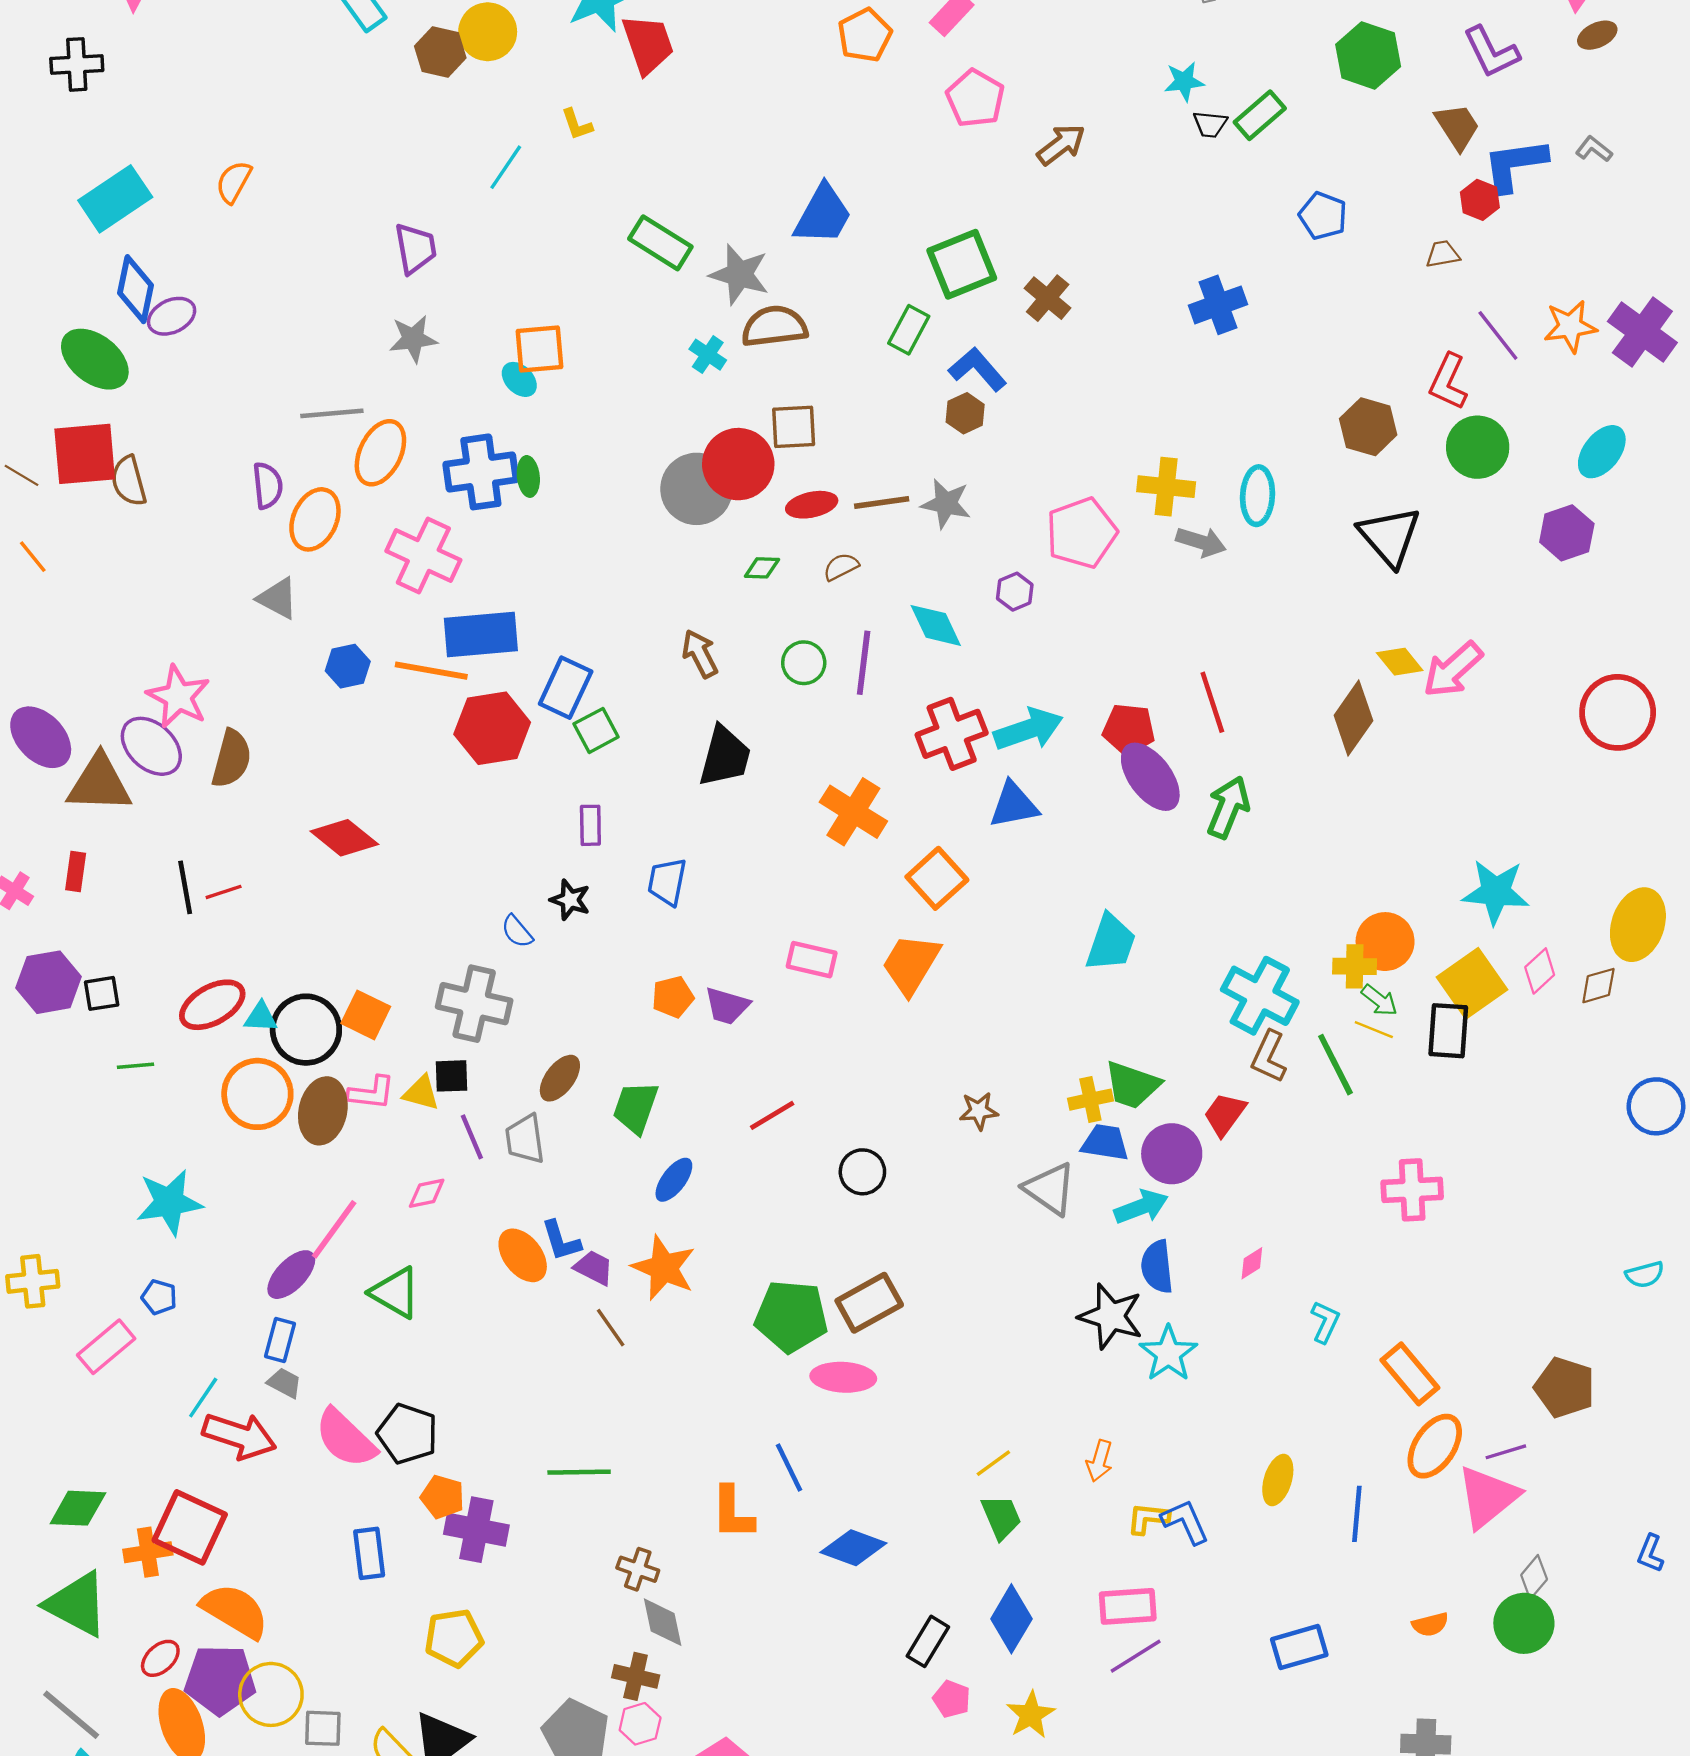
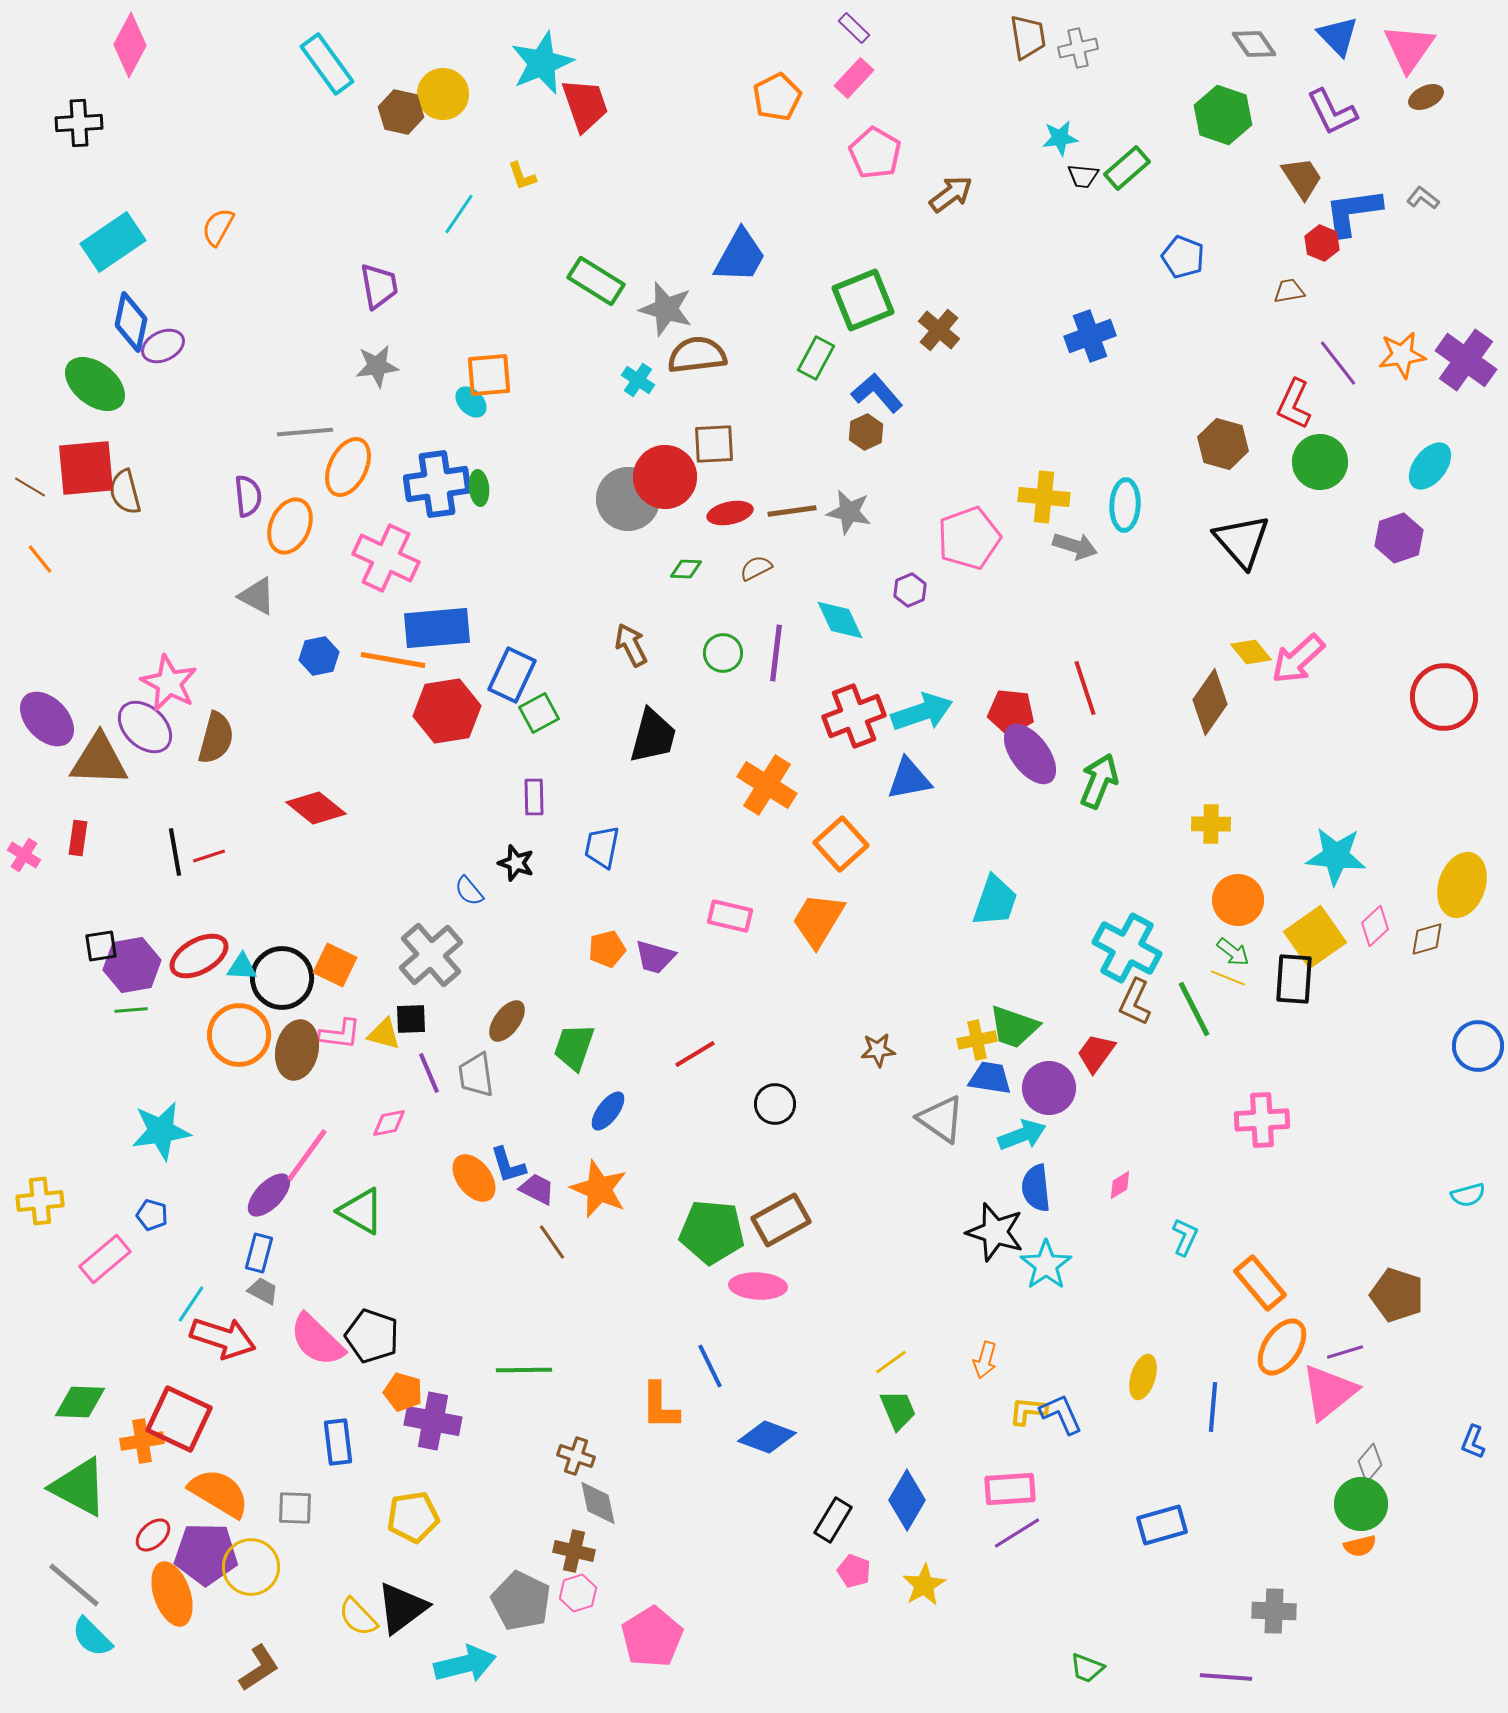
yellow cross: (1355, 966) -> (1211, 824), moved
purple hexagon: (49, 982) -> (132, 965), moved
gray cross: (474, 1004) -> (431, 955), turned 36
orange semicircle: (1430, 1624) -> (1360, 1546), moved
gray square: (323, 1728) -> (295, 1508), moved

